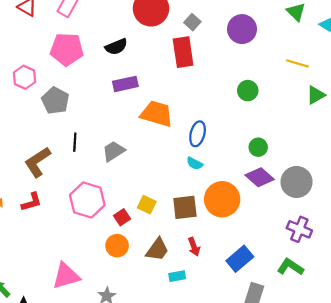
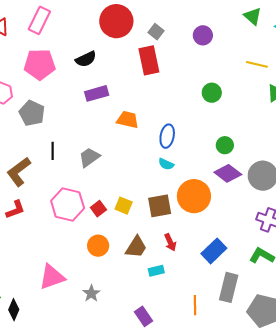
purple circle: (242, 29) -> (203, 35), size x0.7
orange trapezoid: (157, 114) -> (128, 120), size x0.7
red square: (122, 217) -> (98, 209), moved

